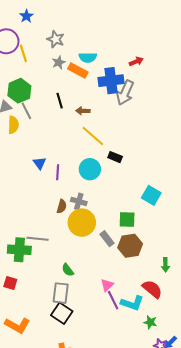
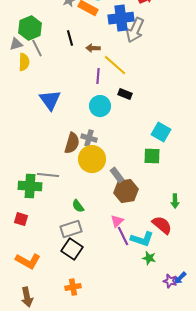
yellow line: (93, 136) -> (115, 65), moved
blue triangle: (40, 163) -> (50, 100), size x1.6
purple line: (58, 172) -> (98, 76), moved
brown semicircle: (62, 206) -> (72, 143), size x1.5
green square: (127, 220) -> (152, 156), moved
brown hexagon: (130, 246) -> (126, 191), moved
gray rectangle: (61, 293) -> (71, 229), turned 65
green star: (150, 322) -> (149, 258), moved

